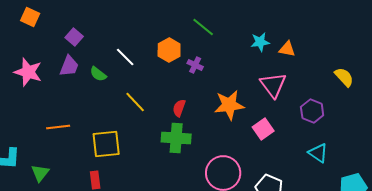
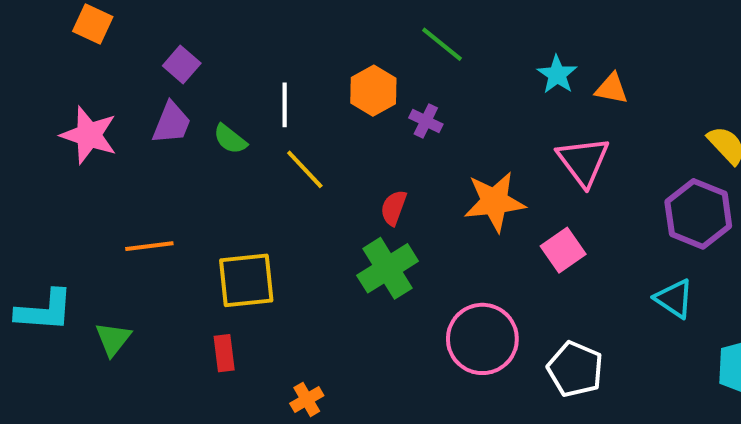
cyan star: (260, 42) -> (557, 75), turned -30
white line: (125, 57) -> (285, 105), turned 45
yellow line: (135, 102) -> (305, 169), moved
purple hexagon: (312, 111) -> (698, 214), moved, size x1.4
green cross: (176, 138) -> (388, 268), turned -36

